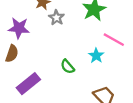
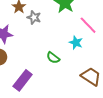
pink line: (114, 40) -> (88, 25), turned 30

